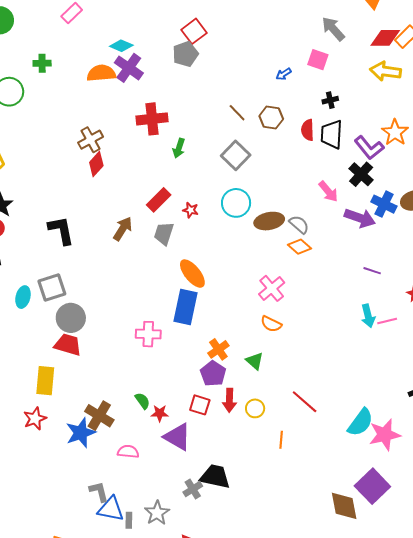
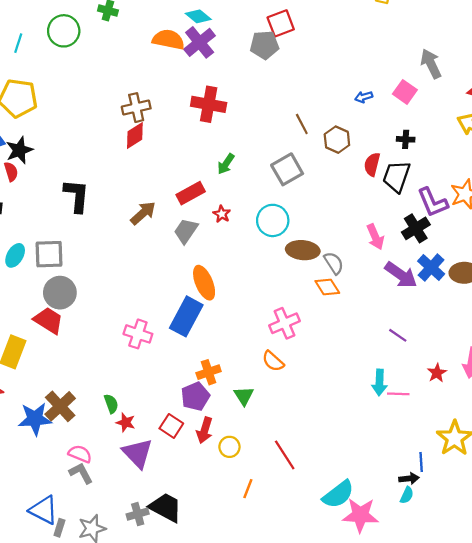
green arrow: (179, 148) -> (226, 164), moved
gray L-shape: (99, 492) -> (81, 473), moved, turned -30

